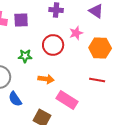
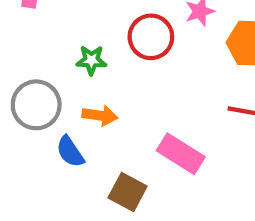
orange arrow: (46, 79) -> (100, 115), moved

